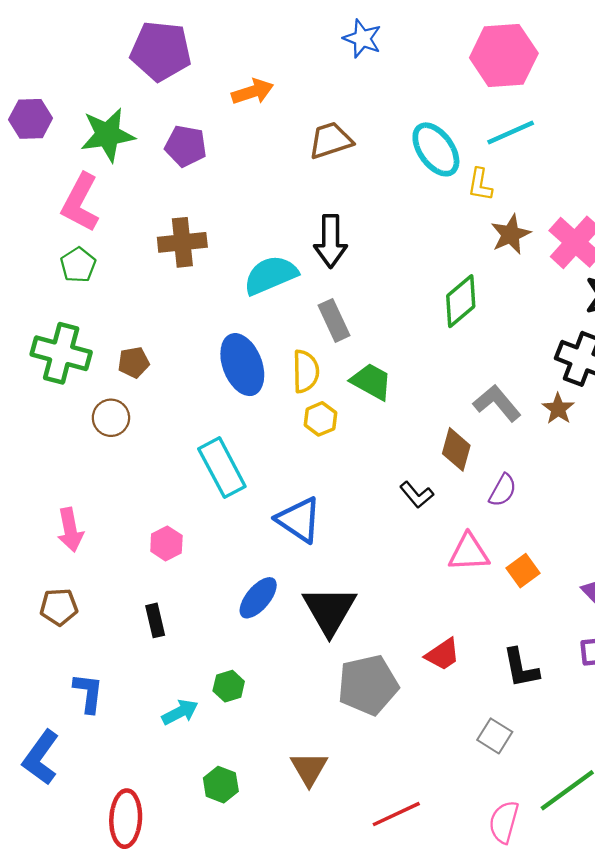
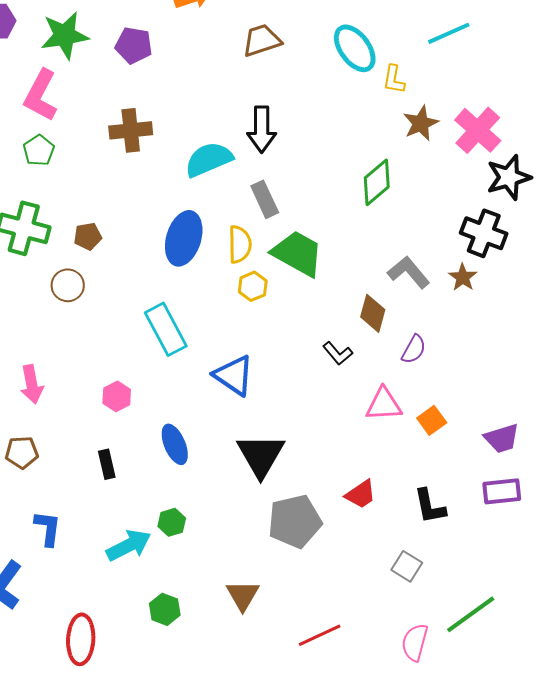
cyan line: (511, 132) -> (449, 33), moved
blue ellipse: (242, 365) -> (184, 238), turned 38
green trapezoid: (371, 382) -> (298, 253), size x1.4
blue ellipse: (258, 598) -> (175, 444), moved, turned -63
cyan arrow: (180, 712) -> (129, 545), size x1.4

